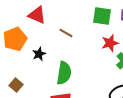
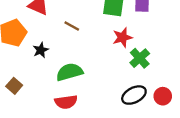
green semicircle: (64, 73) -> (69, 72), turned -115

